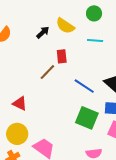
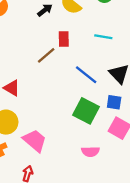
cyan line: (95, 40) -> (103, 37), moved

